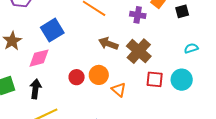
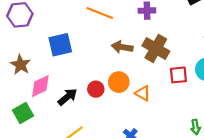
blue square: (52, 30) -> (60, 45), turned 30
pink diamond: (39, 58) -> (40, 86), moved
black arrow: (35, 89) -> (68, 97), moved, turned 54

